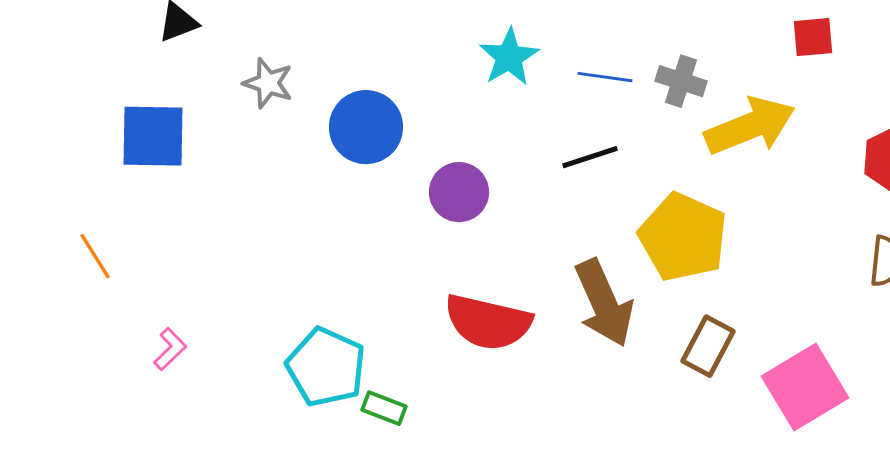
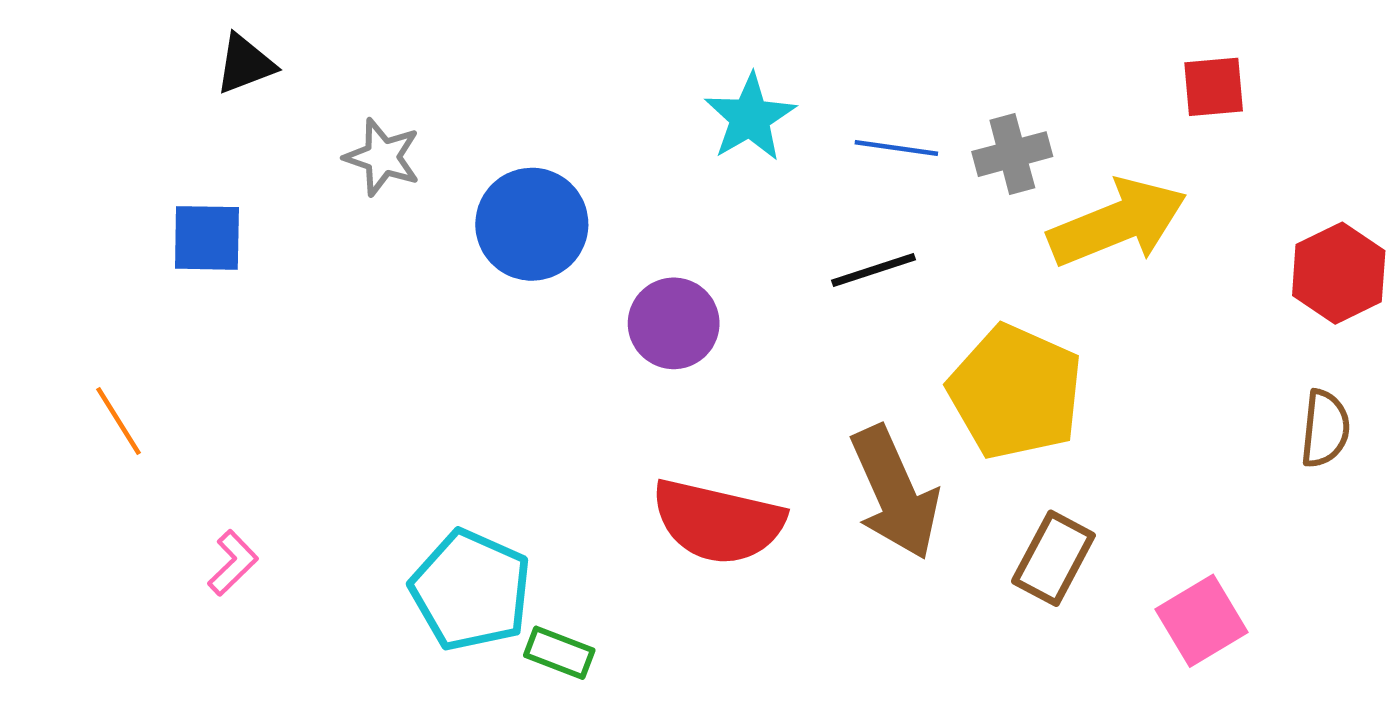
gray cross: (681, 81) -> (1012, 154), turned -33
blue square: (153, 136) -> (207, 238), size x0.7
pink square: (805, 387) -> (1201, 621), size x0.7

